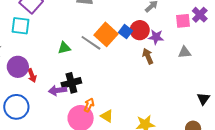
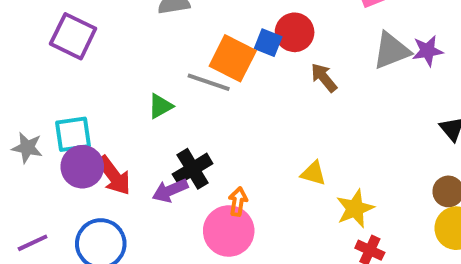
cyan square: (20, 26) -> (73, 134), moved
purple star: (156, 37) -> (428, 51), moved
gray triangle: (185, 52) -> (392, 51), size x1.5
red arrow: (32, 75) -> (114, 176), size x1.5
yellow triangle: (107, 116) -> (313, 173), moved

